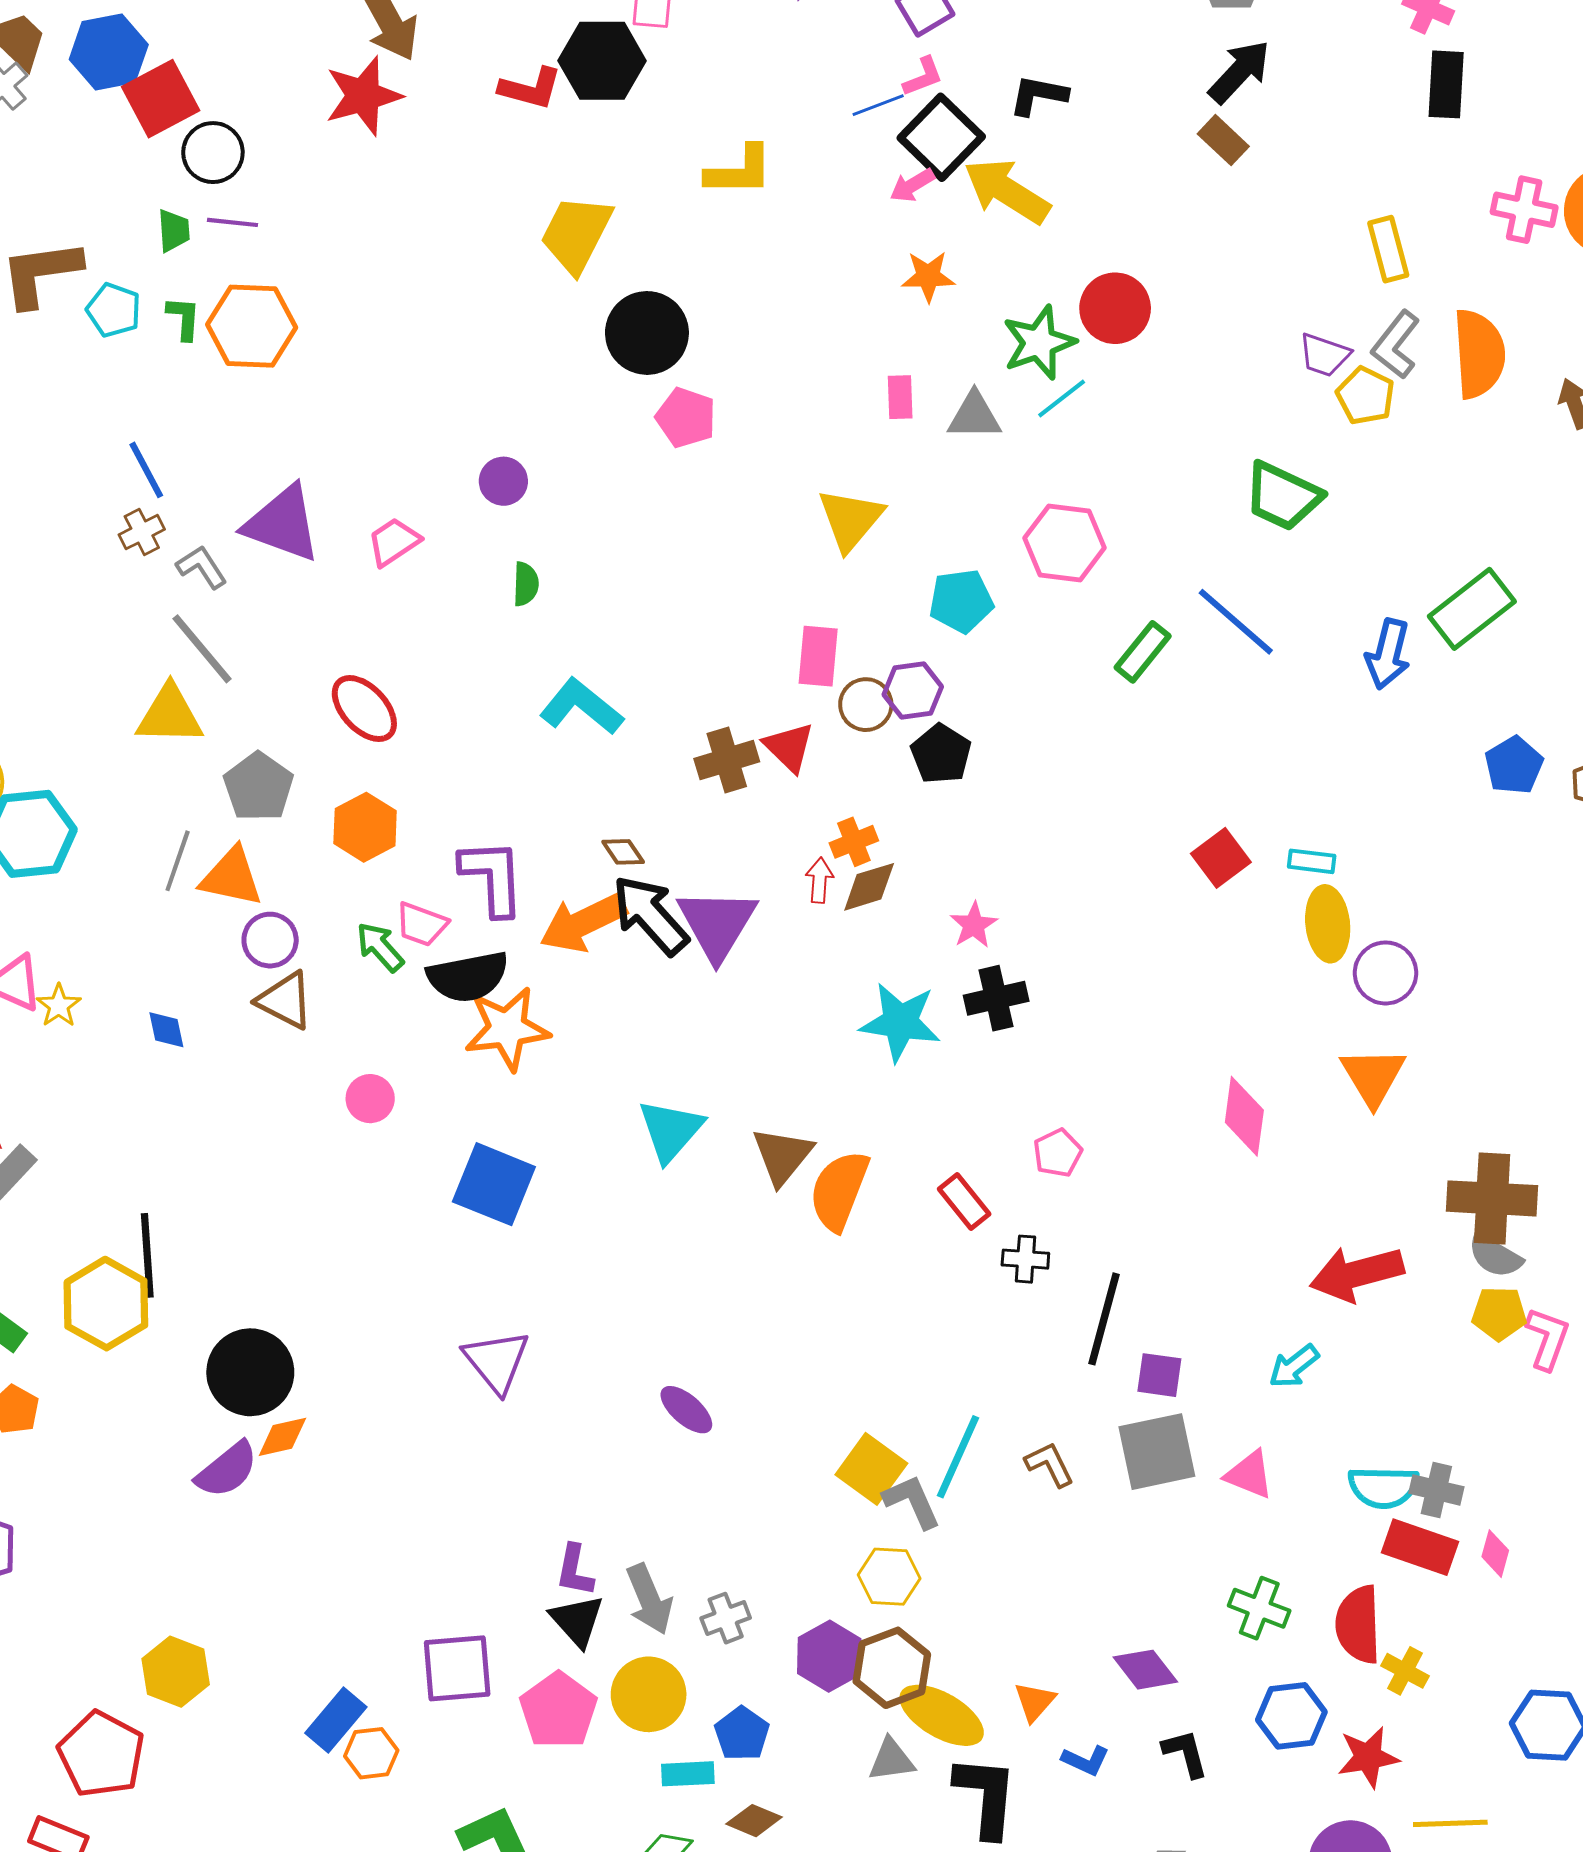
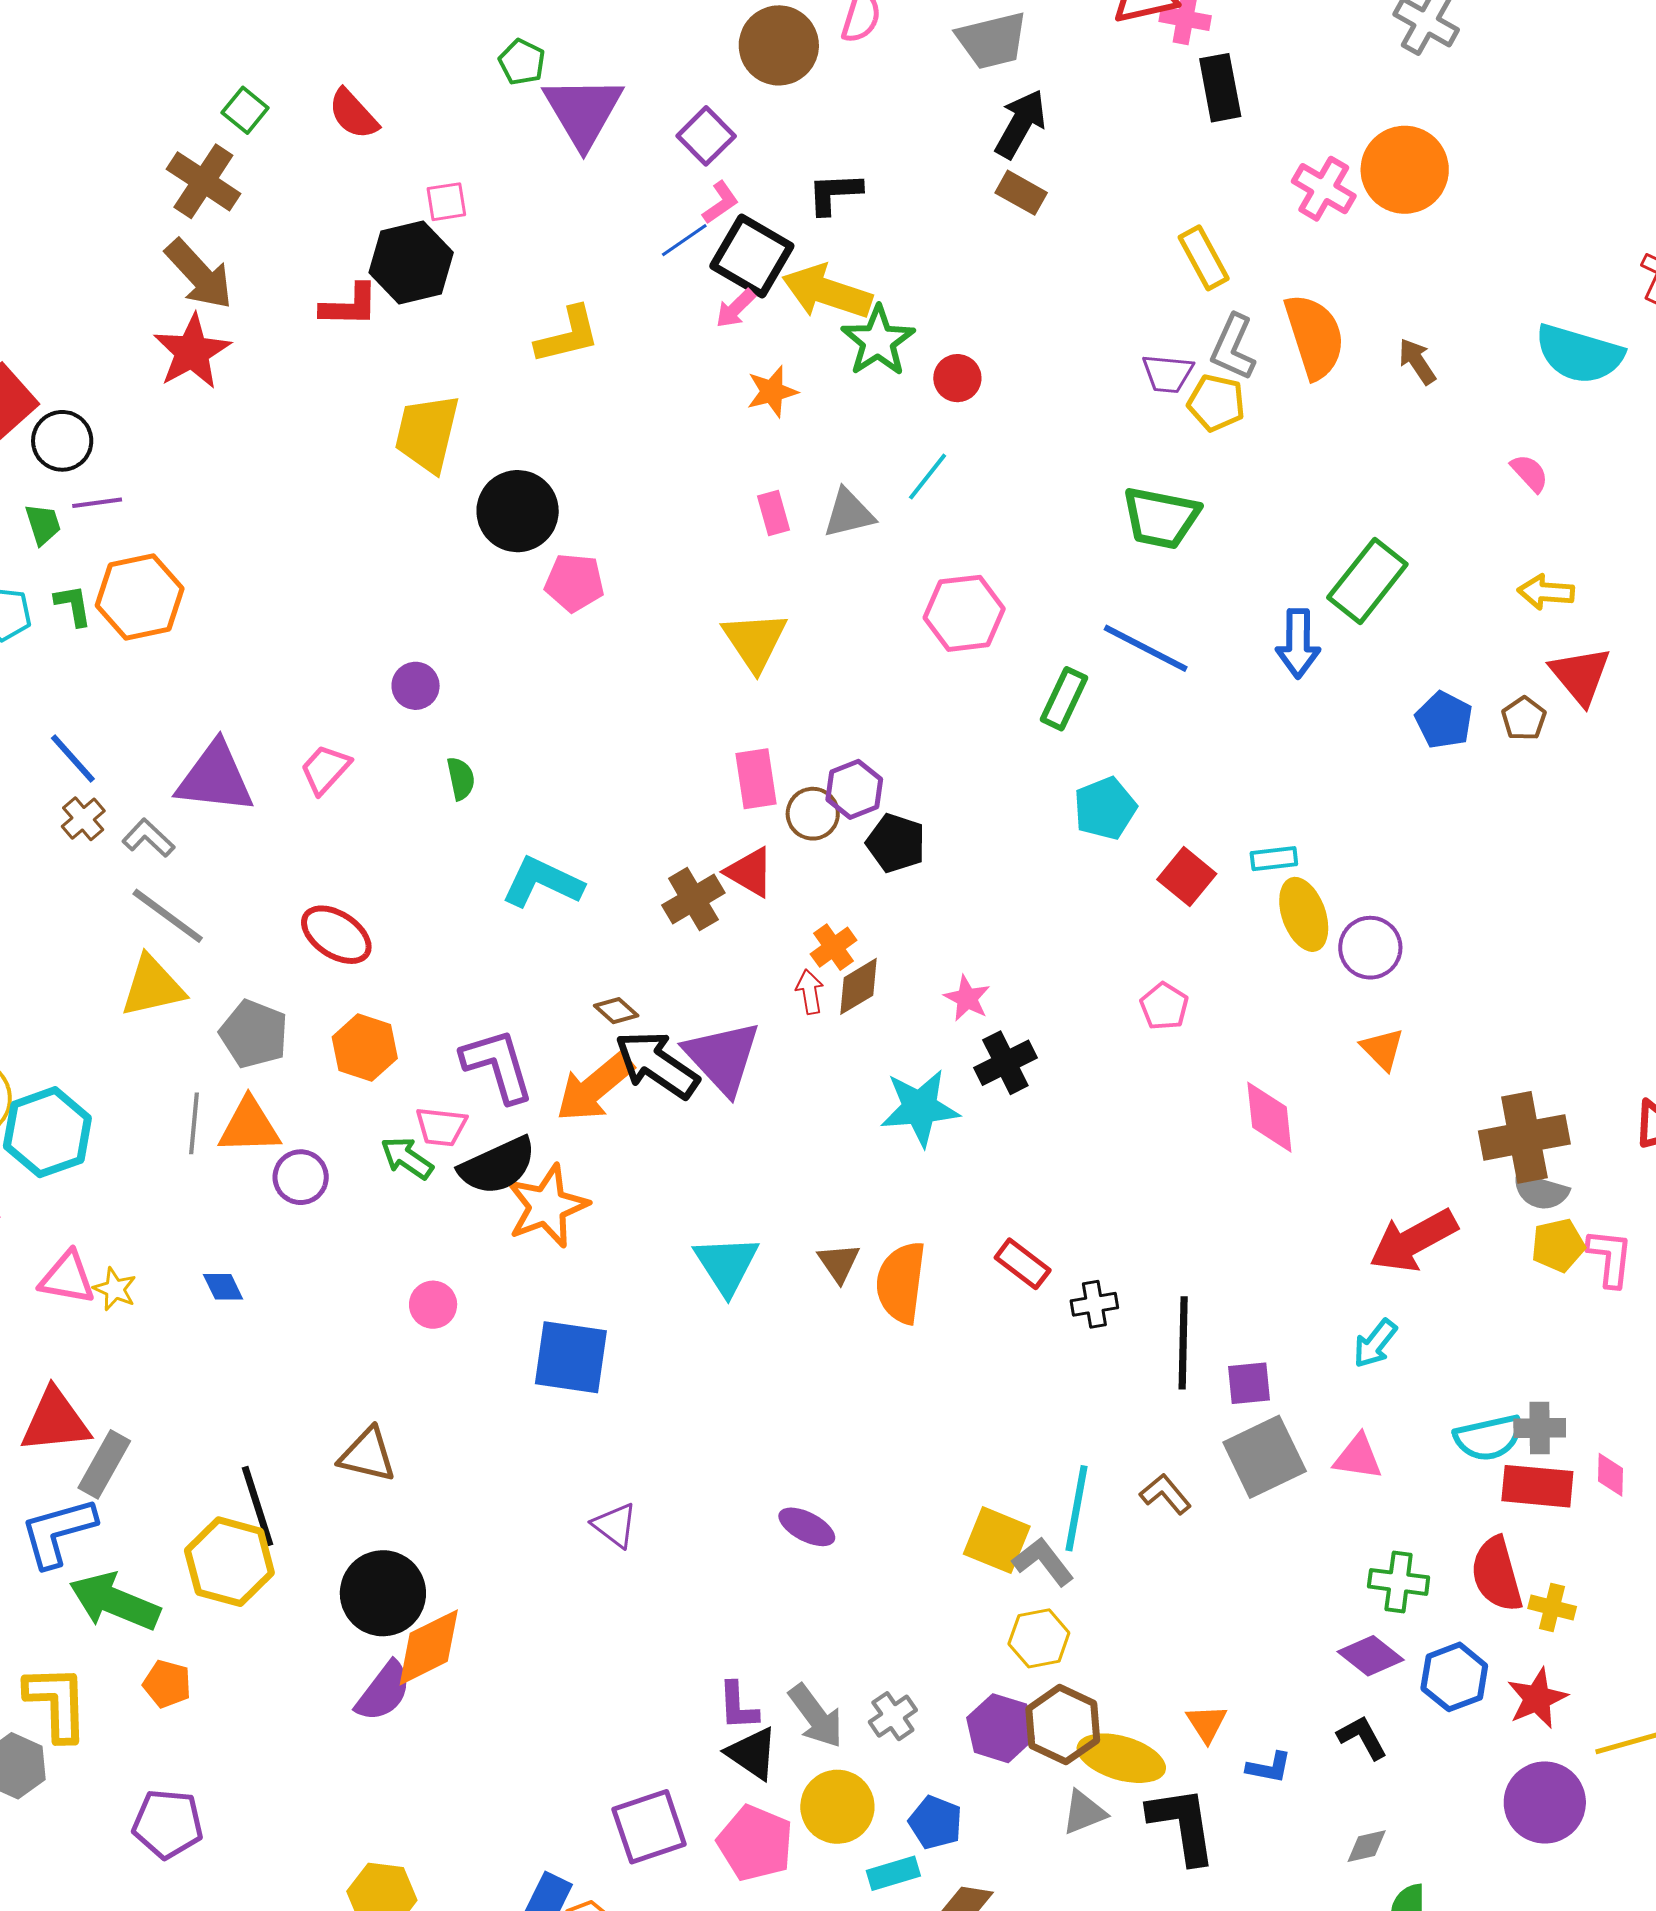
pink cross: (1524, 210) -> (1324, 189), turned 32
red circle: (1115, 308) -> (957, 378), size x0.7
green star: (1039, 343) -> (878, 341), moved
cyan pentagon: (961, 601) -> (1105, 808), moved
brown triangle: (285, 1000) -> (367, 1455), moved
orange triangle: (1373, 1076) -> (1383, 1049), size x0.7
pink pentagon: (1058, 1153) -> (1164, 1006), moved
brown triangle: (782, 1156) -> (839, 1263), size x0.7
purple triangle: (497, 1361) -> (615, 1525), size x0.7
orange diamond: (282, 1437) -> (429, 1647), size x1.6
purple diamond: (1145, 1670) -> (1371, 1656), moved

